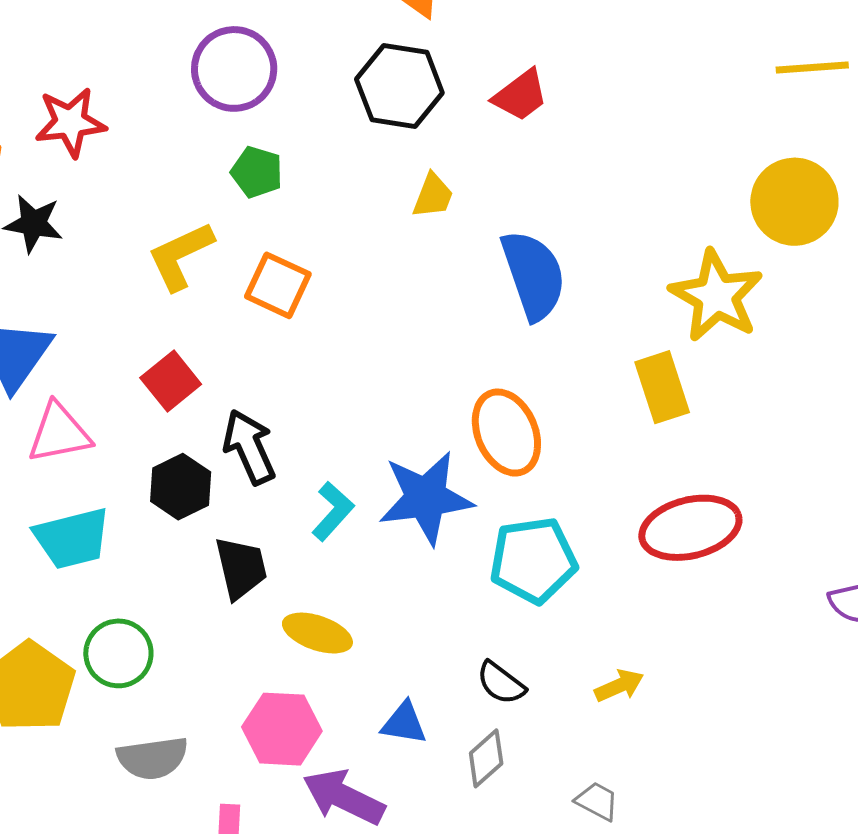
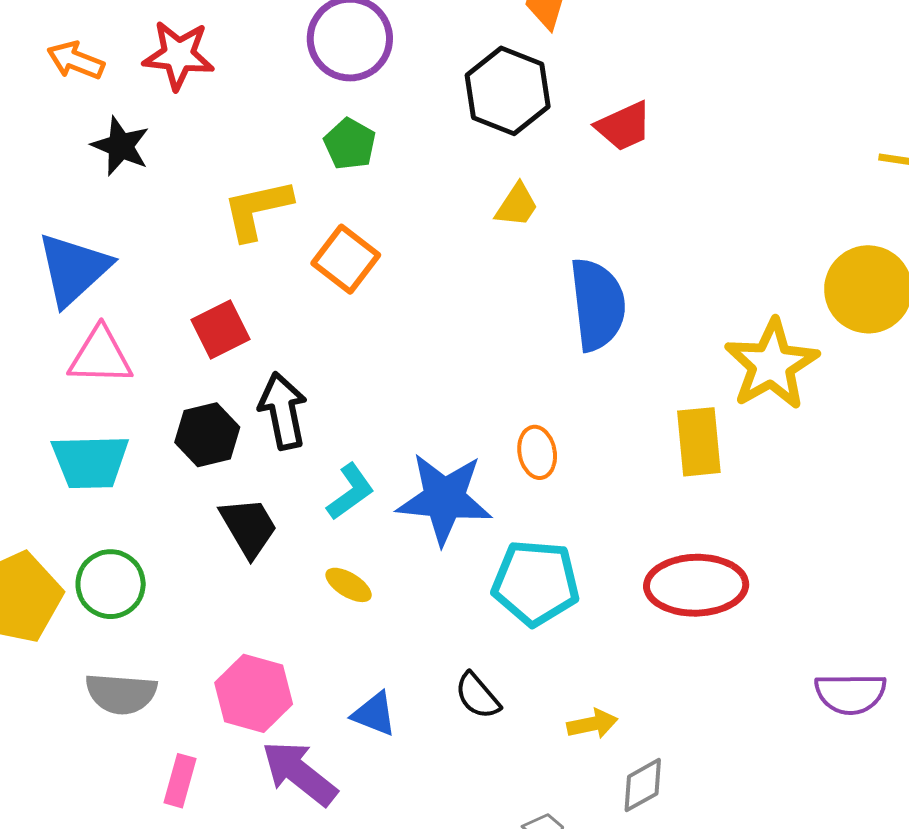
orange ellipse: (506, 433) -> (537, 452), size x0.6
black trapezoid: (241, 568) -> (249, 527), turned -30
yellow ellipse: (317, 633) -> (349, 585), moved, size x0.7
gray diamond: (486, 758) -> (643, 785), moved

